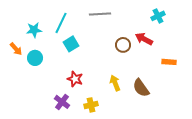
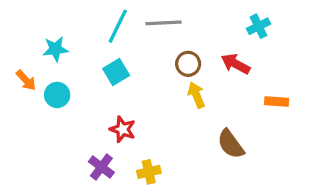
cyan line: (61, 23) -> (118, 26), moved
brown circle: (123, 45) -> (188, 64), moved
yellow arrow: (115, 83) -> (196, 95), moved

